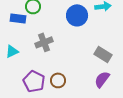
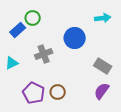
blue circle: (77, 15) -> (75, 38), moved
blue rectangle: (18, 18) -> (18, 30), turned -49

